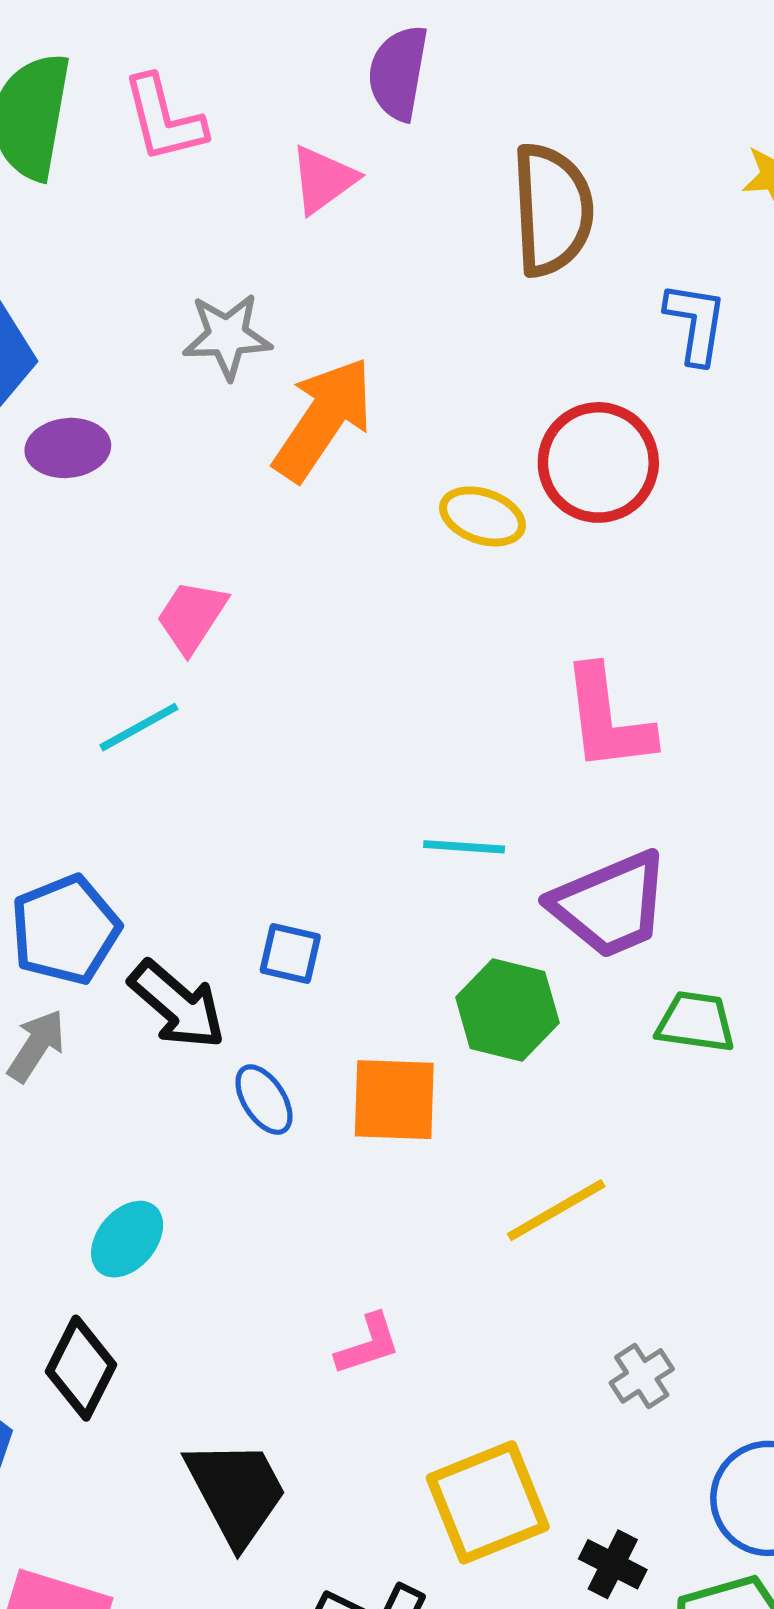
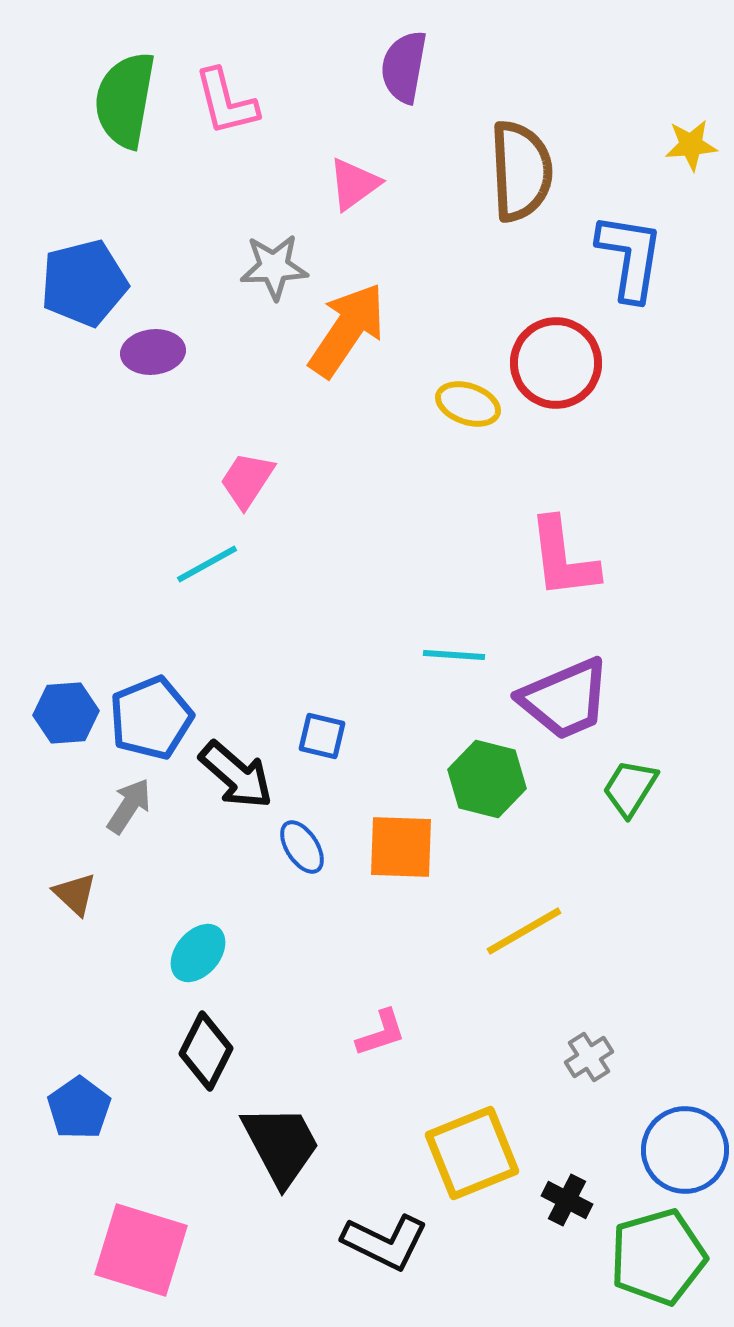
pink triangle: (323, 179) -> (354, 184), moved
blue L-shape: (696, 323) -> (630, 257), size x1.4
green trapezoid: (696, 1022) -> (630, 788), turned -66
black diamond: (81, 1368) -> (206, 1051), moved

